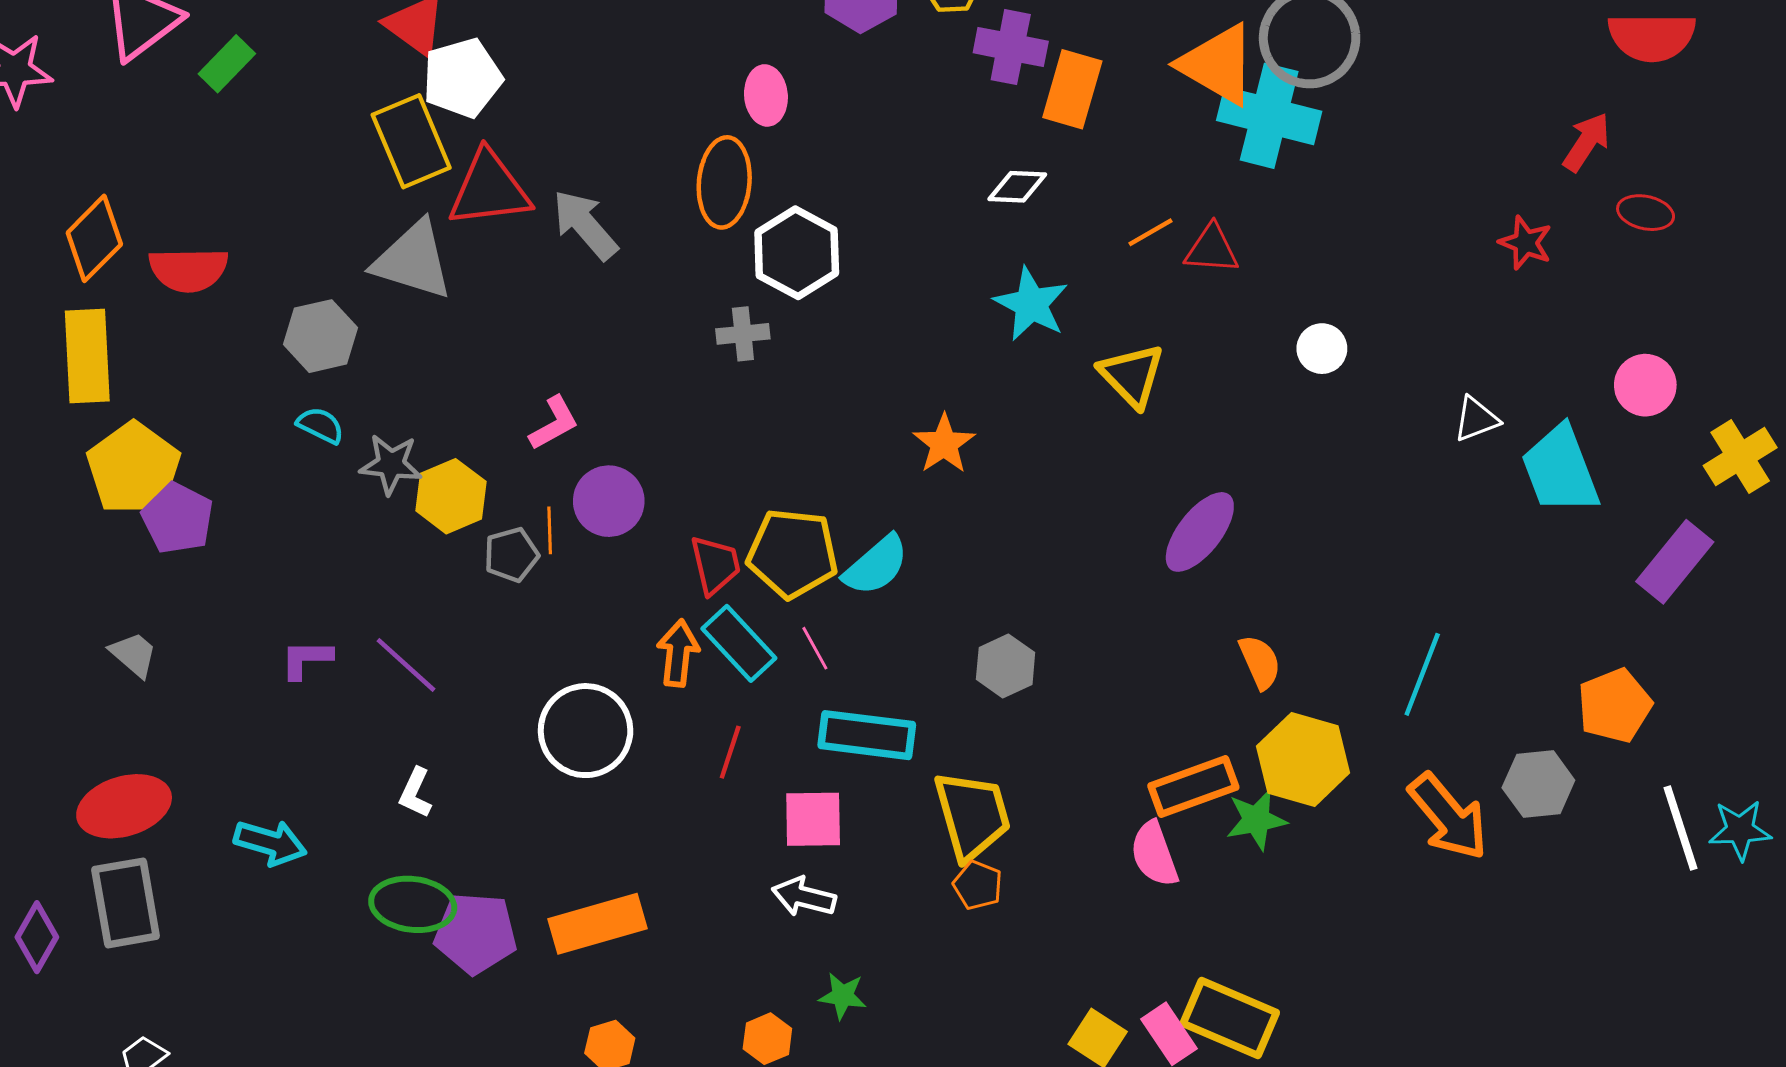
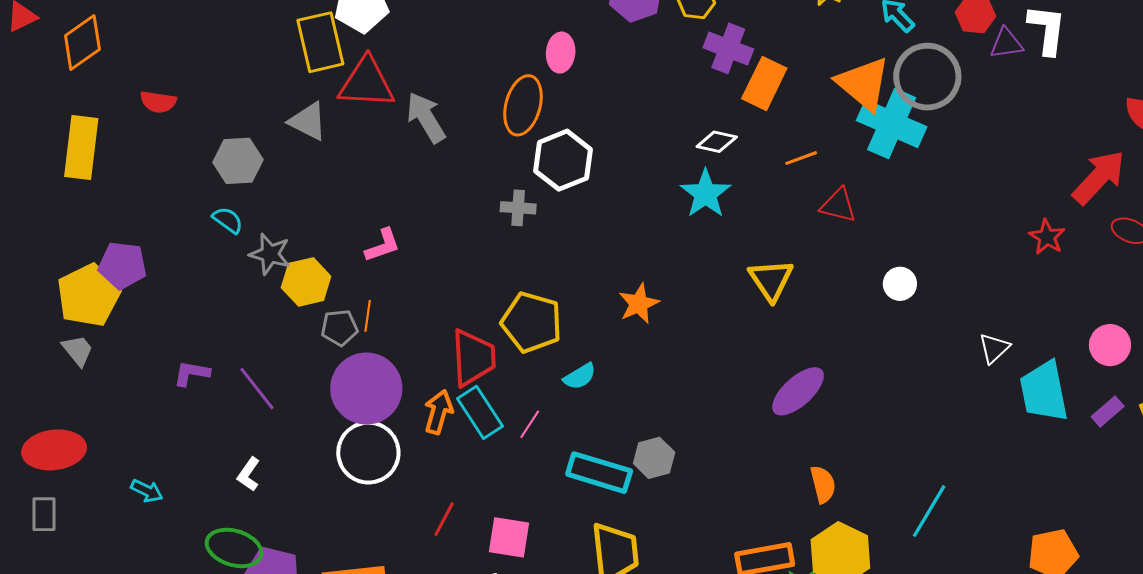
red arrow: (1586, 142) -> (1099, 177), size x1.5
orange line: (1150, 232) -> (801, 158), moved
orange diamond: (94, 238) -> (82, 42), moved
gray triangle: (413, 260) -> (308, 121), size x0.7
red semicircle: (189, 270) -> (158, 102), size x0.7
cyan star: (1031, 304) -> (706, 194), moved
white triangle: (1476, 419) -> (994, 348), turned -32
yellow pentagon: (134, 468) -> (88, 295), moved
purple circle: (609, 501) -> (366, 389), moved, size x1.5
purple pentagon: (178, 518) -> (122, 265), turned -30
yellow pentagon: (793, 553) -> (532, 322), moved
purple rectangle: (1675, 562) -> (1108, 411), moved, size x0.6
red trapezoid: (715, 565) -> (473, 358), size x1.4
cyan semicircle: (876, 565) -> (580, 376), size x0.7
pink line: (815, 648) -> (530, 424), turned 52
cyan rectangle: (867, 735) -> (599, 473), moved
red line: (730, 752) -> (444, 519), moved
cyan arrow: (270, 843) -> (147, 491), size x0.7
gray rectangle: (126, 903) -> (44, 514), size x0.6

